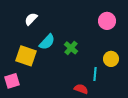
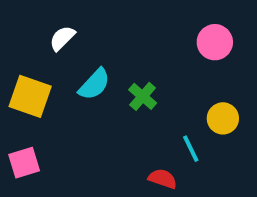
yellow square: (26, 56) -> (30, 96), moved
cyan line: (95, 74) -> (191, 149), turned -32

